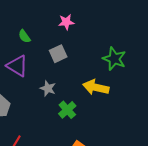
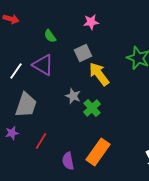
yellow arrow: (96, 87) -> (99, 74), moved, turned 40
gray star: (48, 88) -> (73, 96), moved

